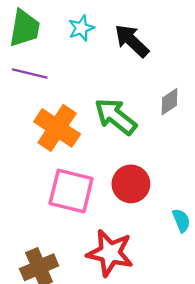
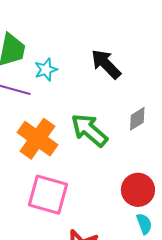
cyan star: (81, 28) -> (46, 70), moved
red circle: (131, 184) -> (138, 190), moved

